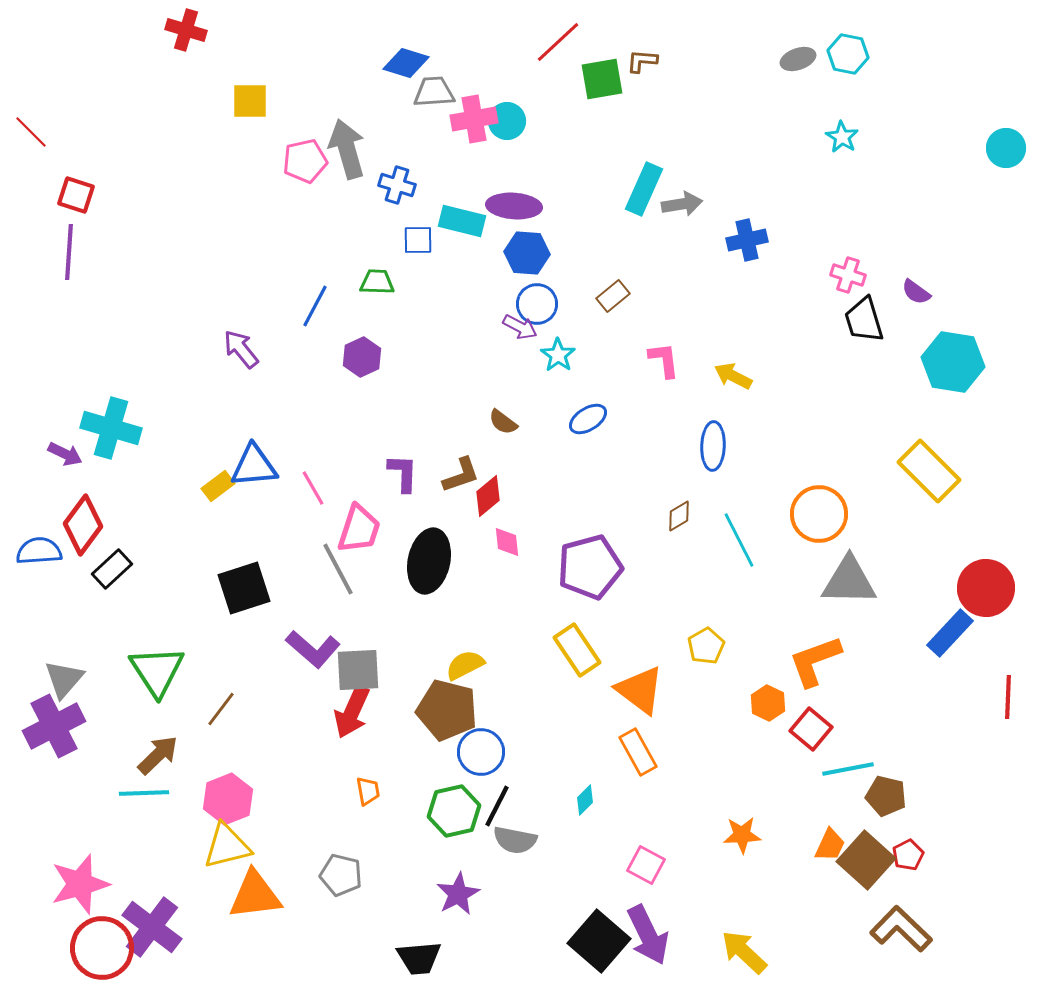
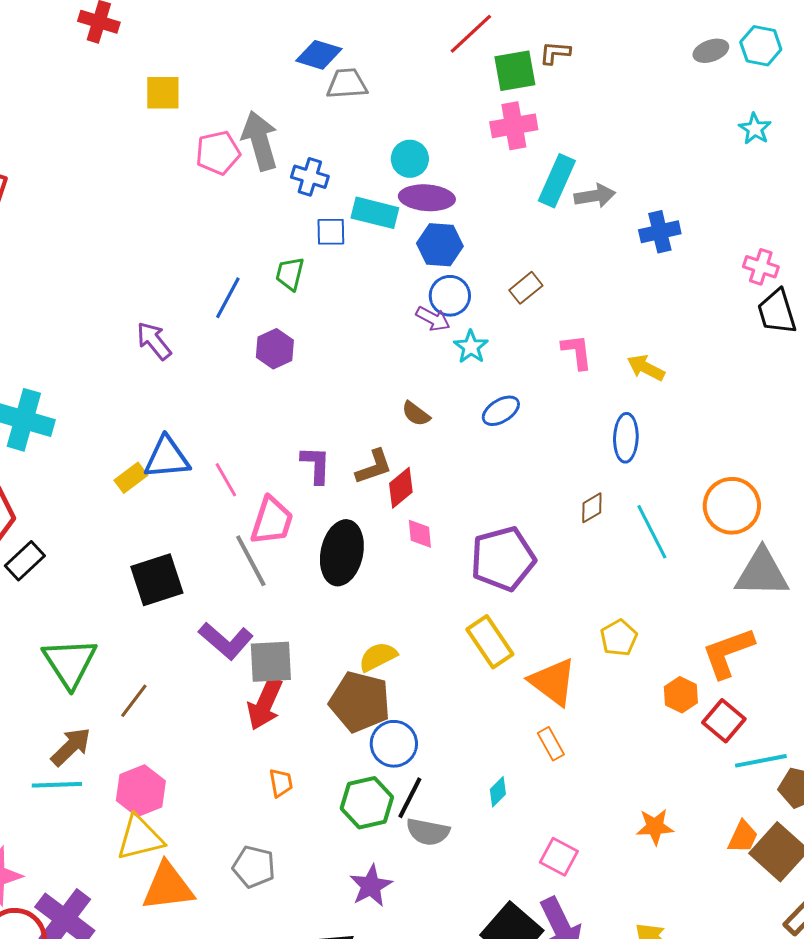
pink cross: (474, 119) -> (514, 126), moved
cyan circle: (507, 121) -> (410, 159), moved
green trapezoid: (377, 282) -> (290, 274), turned -78
orange rectangle: (638, 752) -> (551, 744), size x0.7

